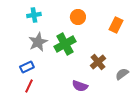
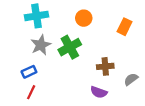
cyan cross: (34, 15) -> (37, 16), size x1.5
brown cross: (98, 62) -> (105, 66), turned 35
purple semicircle: (80, 86) -> (99, 92), moved

